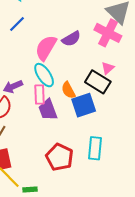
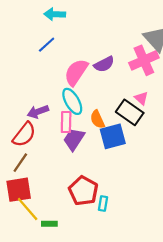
pink cross: (108, 33) -> (144, 60), turned 36
pink triangle: (108, 68) -> (141, 98), turned -40
purple trapezoid: (48, 110) -> (74, 139), turned 50
cyan rectangle: (95, 148) -> (103, 203), moved, size x0.6

